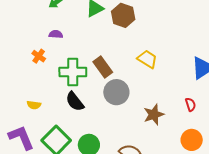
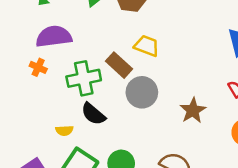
purple semicircle: (56, 34) -> (54, 36), size x2.0
yellow trapezoid: (147, 59) -> (147, 46), moved
yellow semicircle: (34, 105) -> (64, 131), moved

